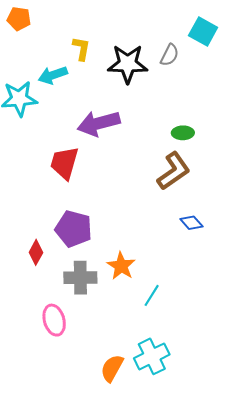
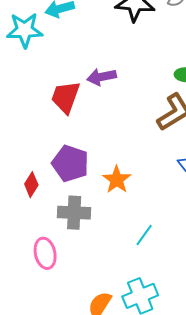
purple arrow: (99, 123) -> (101, 77), moved, size x0.7
orange star: (121, 266) -> (117, 180), moved

